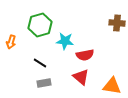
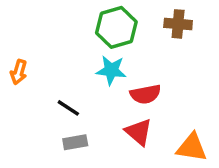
brown cross: (117, 23) -> (178, 24), moved
green hexagon: (40, 25) -> (116, 27), moved

